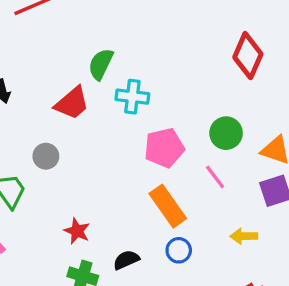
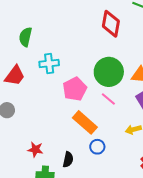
green semicircle: (101, 64) -> (25, 37), moved
green circle: (226, 133) -> (109, 72), size x1.5
black semicircle: (126, 260) -> (68, 160), turned 140

